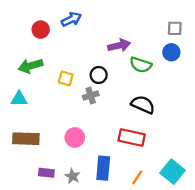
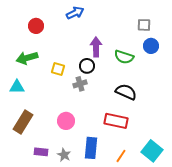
blue arrow: (71, 19) -> (75, 13), moved
gray square: (175, 28) -> (144, 25), moved
purple arrow: (119, 45) -> (96, 47), moved, turned -78
brown rectangle: (26, 139) -> (23, 122), turned -60

